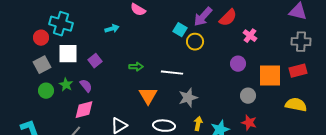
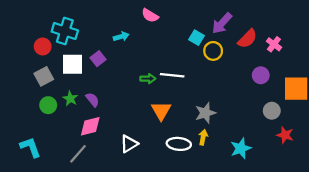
red semicircle: (228, 18) -> (247, 39), moved
purple square: (95, 61) -> (98, 59), moved
white line: (172, 73) -> (172, 75), moved
red star: (249, 123) -> (285, 135), moved
yellow arrow: (198, 124) -> (203, 137), moved

